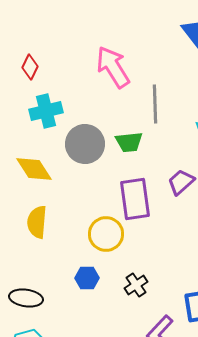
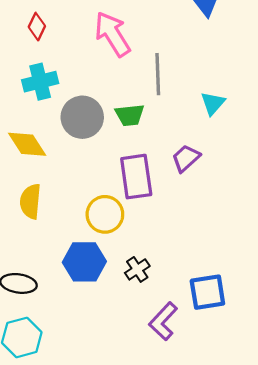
red diamond: (30, 67) -> (37, 27), moved
blue hexagon: (87, 278) -> (84, 262), size x1.6

